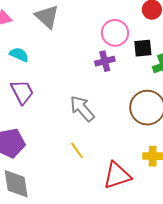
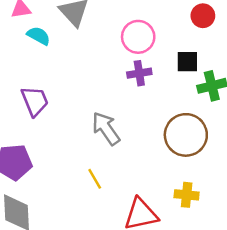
pink circle: (115, 33) -> (138, 37), moved
cyan semicircle: (19, 55) -> (39, 36), moved

